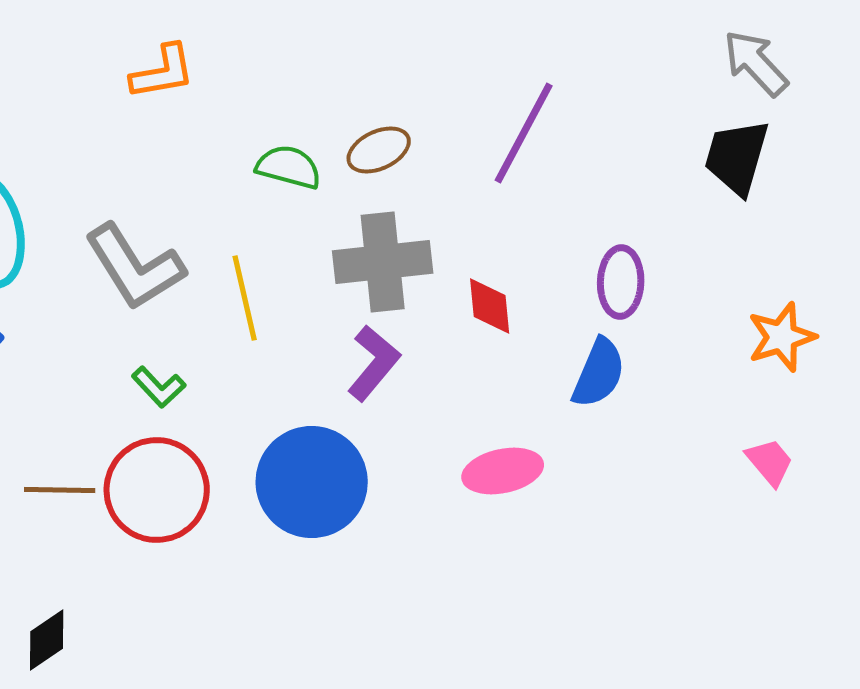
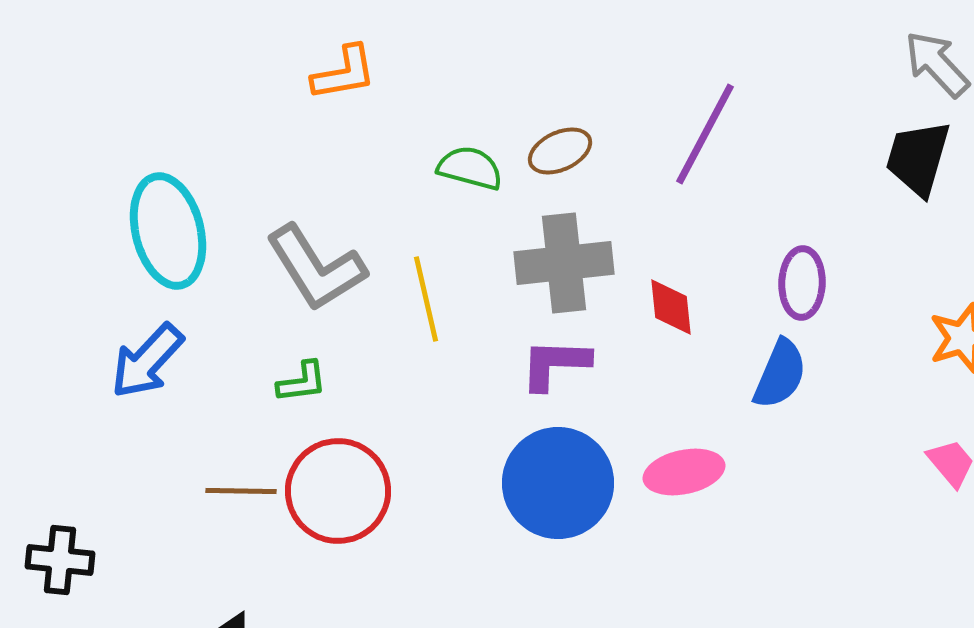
purple L-shape: (374, 363) -> (555, 364), turned -128
green L-shape: (159, 387) -> (302, 382), moved, turned -54
blue circle: (312, 482) -> (558, 483), moved

